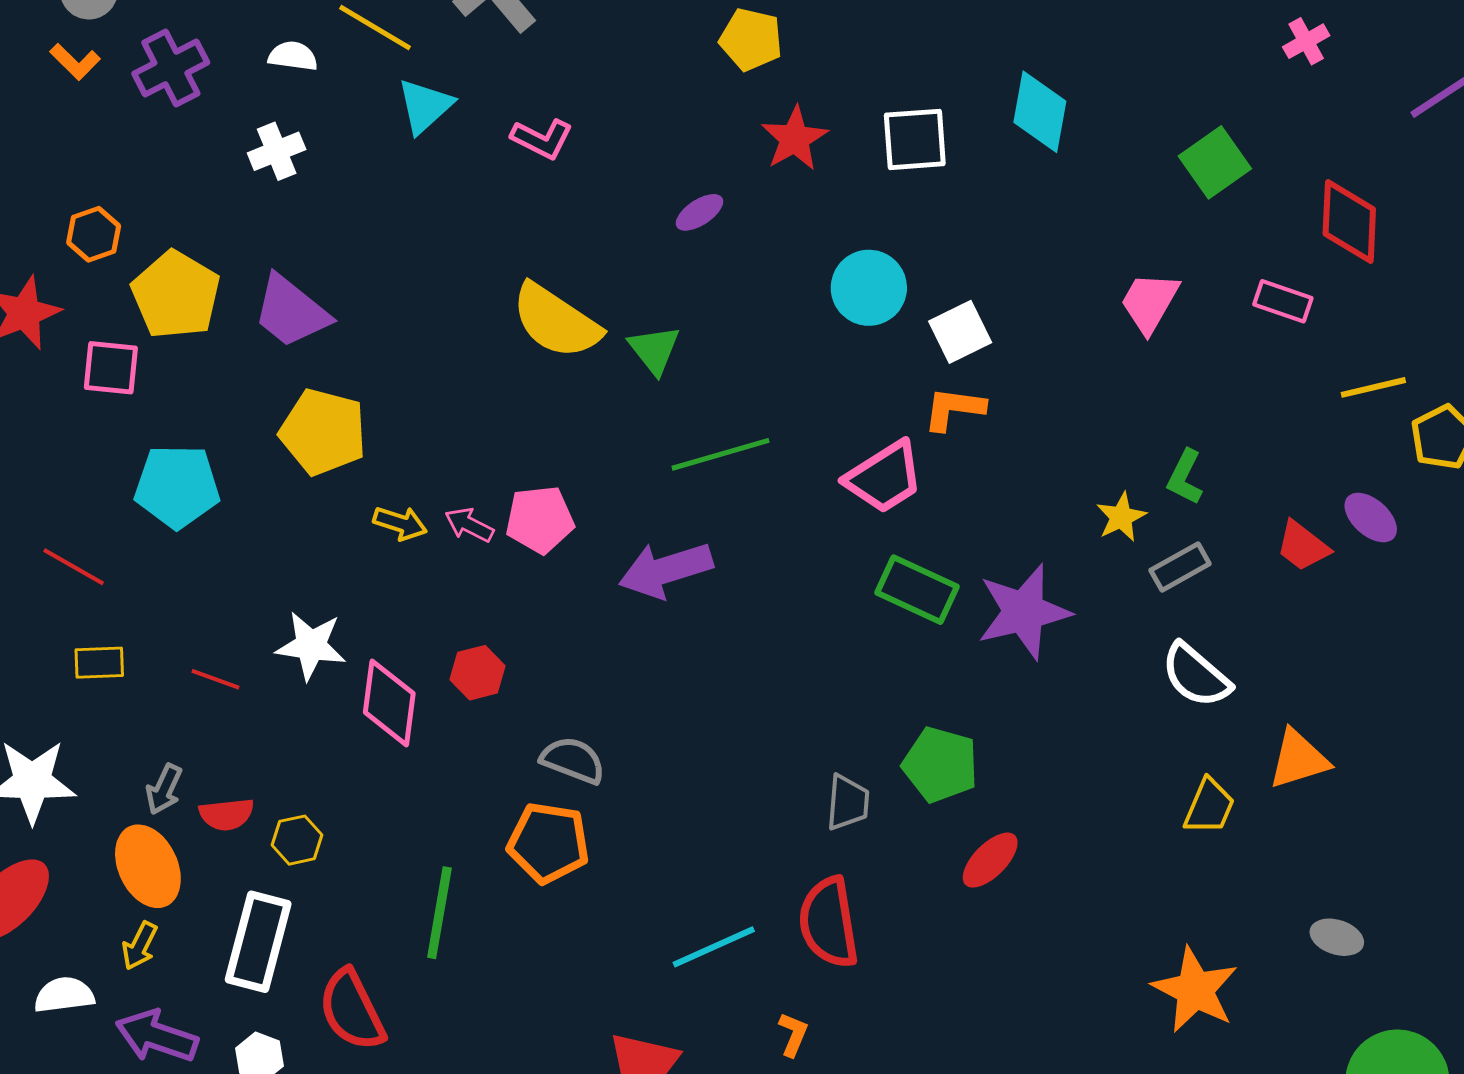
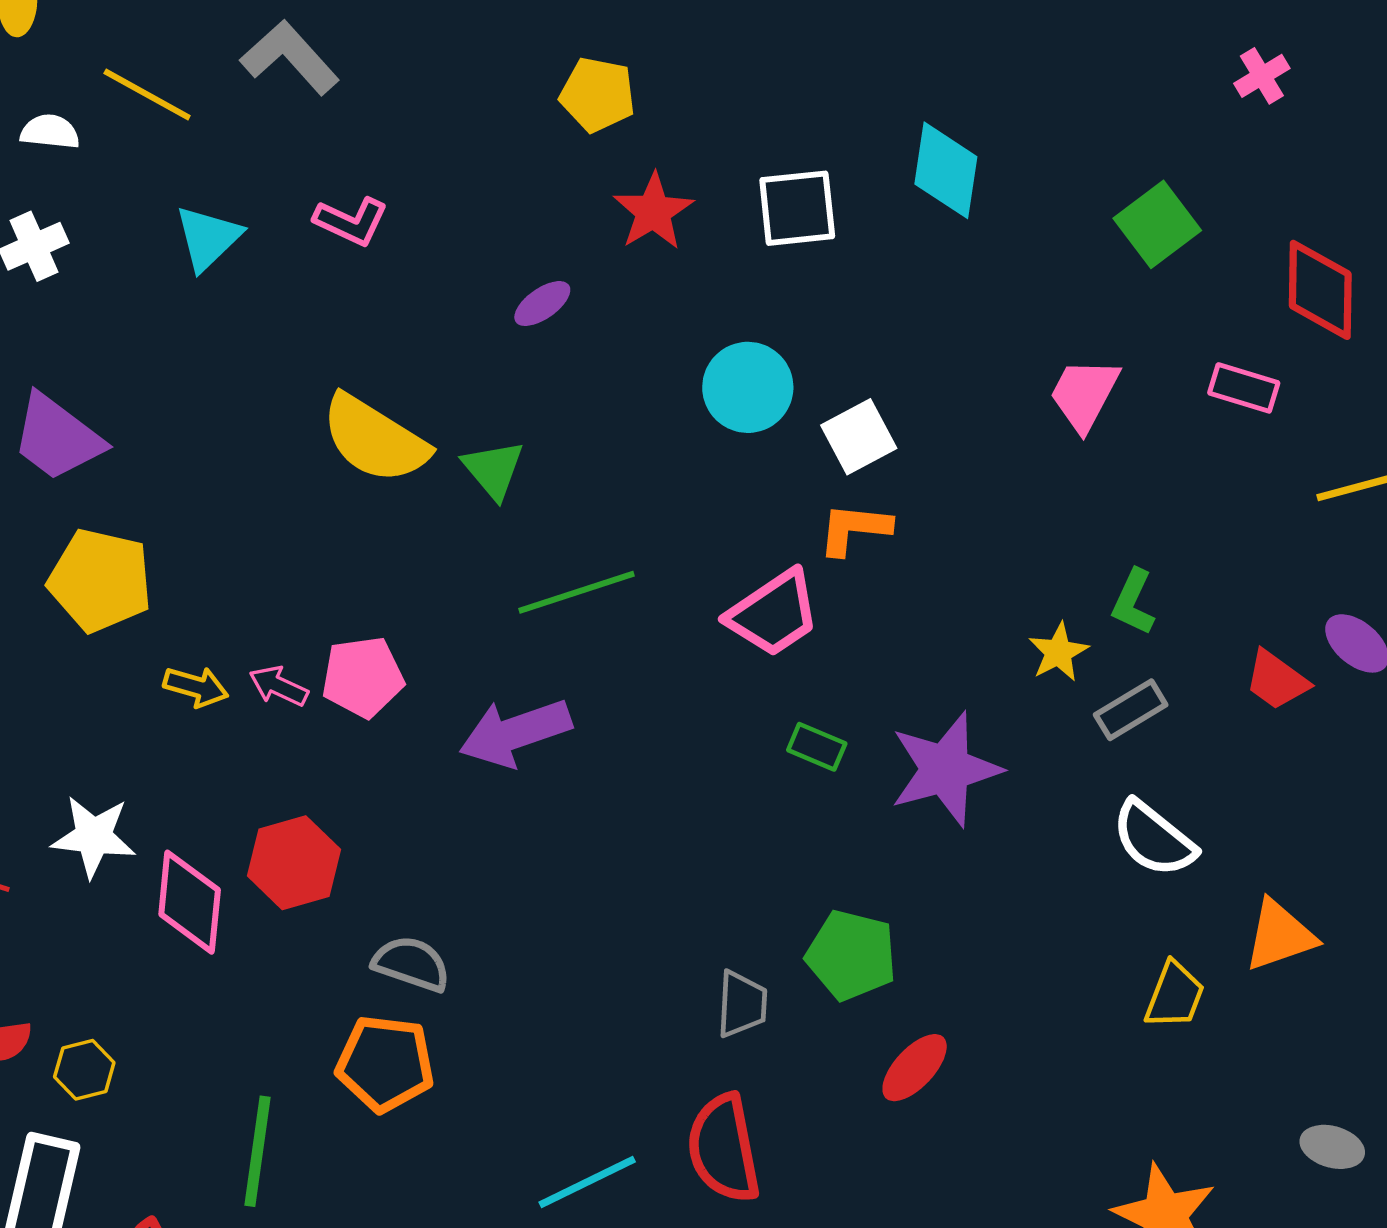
cyan triangle: (425, 106) -> (208, 238), moved
green rectangle: (917, 590) -> (817, 747), size x0.6
red hexagon: (477, 673) -> (294, 863), size x1.4

